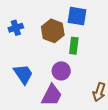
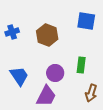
blue square: (77, 16) -> (86, 21), moved
green rectangle: (74, 46) -> (81, 65), moved

